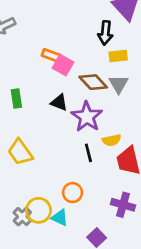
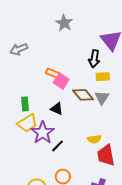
purple star: (87, 117) -> (43, 133), moved
yellow trapezoid: (20, 152) -> (27, 123), moved, turned -90
black line: (88, 153) -> (57, 146), moved, turned 56

